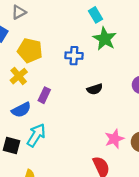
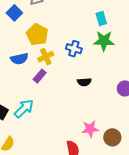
green star: (105, 39) -> (104, 41), turned 30
yellow cross: (19, 76) -> (46, 57), moved
blue semicircle: (21, 110) -> (19, 59), moved

